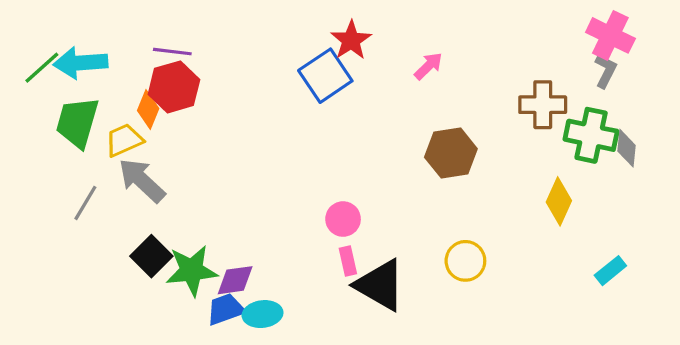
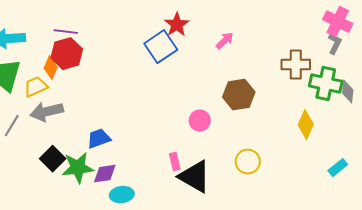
gray arrow: (142, 180) -> (47, 112), turned -56
pink circle: (343, 219) -> (200, 121), moved
blue trapezoid: (225, 309) -> (99, 139), moved

